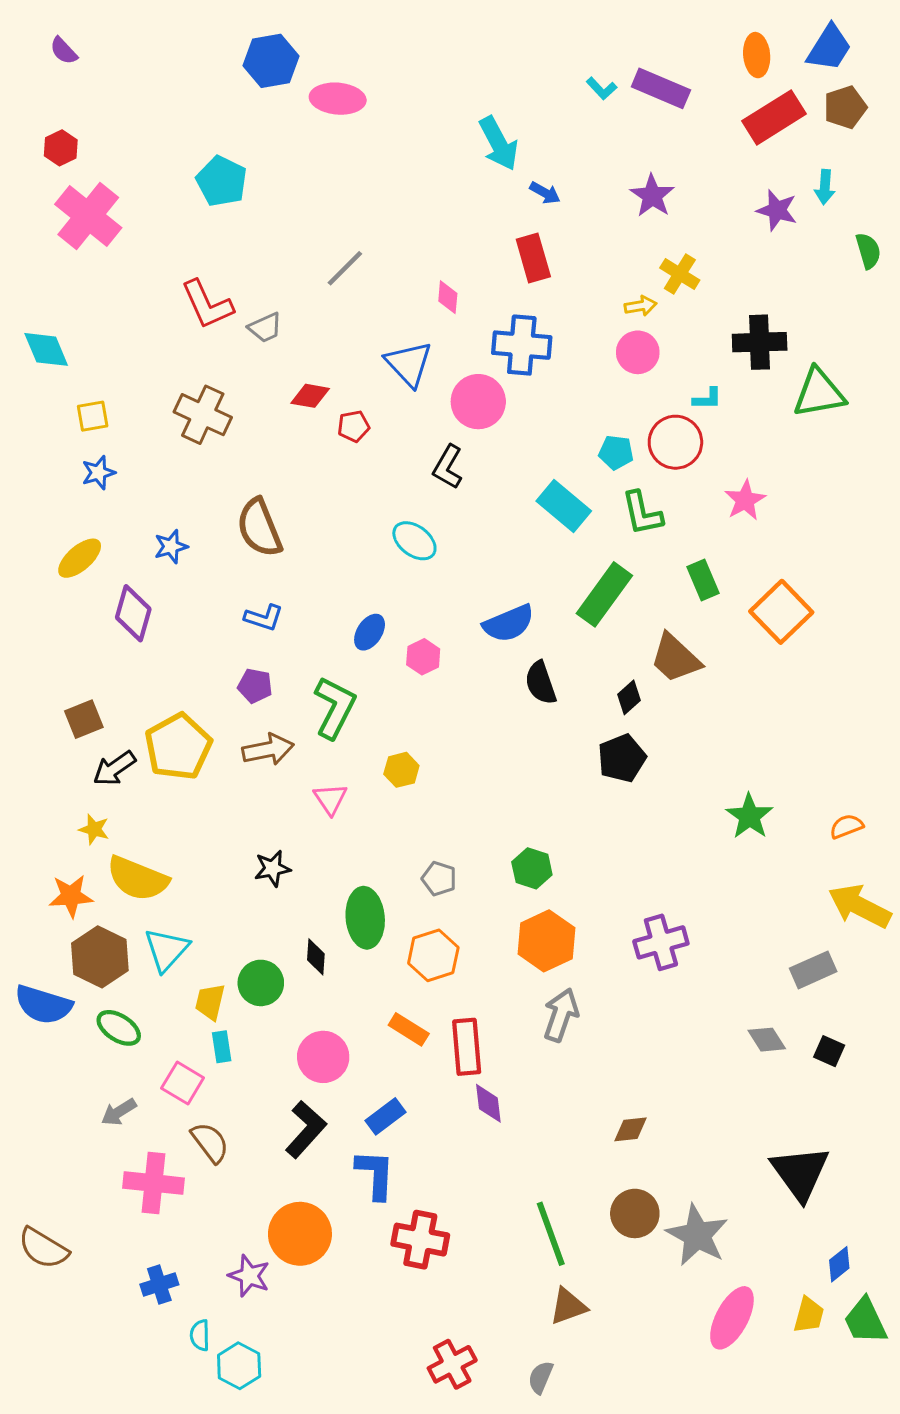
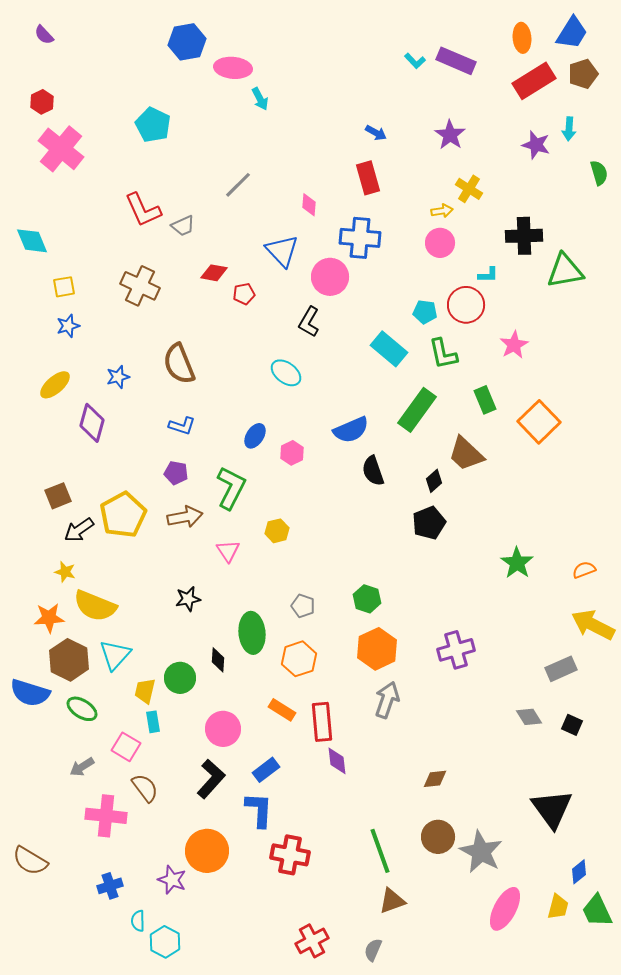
cyan arrow: (499, 144) -> (260, 99), moved, size x0.6

